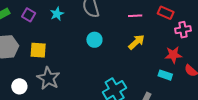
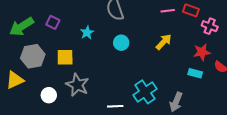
cyan star: (57, 14) -> (87, 33), moved
pink line: (135, 16) -> (168, 11), moved
pink cross: (183, 30) -> (210, 26), turned 35

